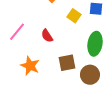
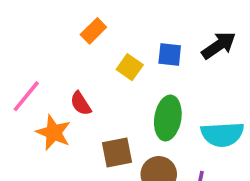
orange star: (30, 66) -> (53, 133), moved

